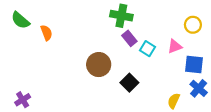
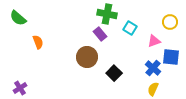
orange semicircle: (46, 33) -> (38, 42), moved
purple rectangle: (129, 38) -> (100, 34), moved
cyan square: (148, 49) -> (130, 28), moved
blue cross: (199, 88) -> (153, 68), moved

